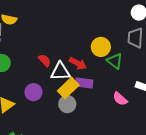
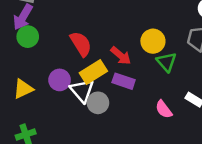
red semicircle: (45, 60) -> (81, 44), size x1.5
white triangle: (60, 71) -> (82, 91), moved, turned 40
yellow rectangle: (68, 88) -> (93, 72), moved

